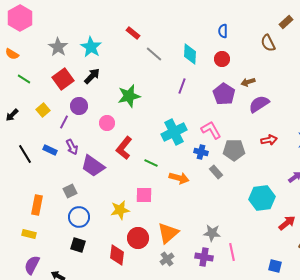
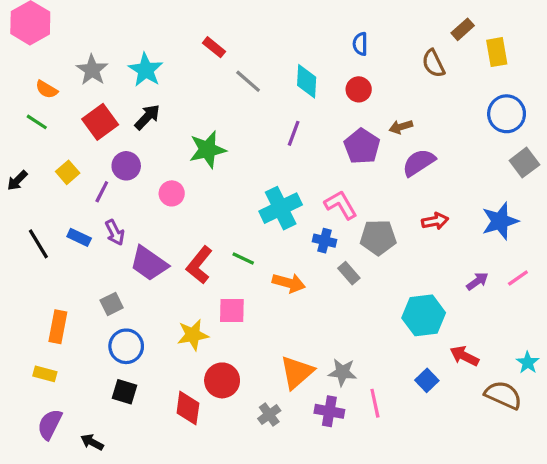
orange semicircle: (12, 54) -> (47, 89), moved
red L-shape: (124, 148) -> (199, 265), moved
red arrow: (287, 223) -> (464, 356), turned -114
orange triangle: (168, 233) -> (297, 372), moved
blue square: (275, 266) -> (427, 380), moved, turned 32

